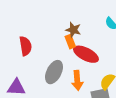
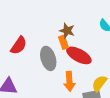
red semicircle: (25, 46) -> (19, 45), turned 42
gray ellipse: (54, 72) -> (48, 58), moved, turned -45

